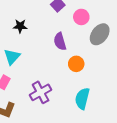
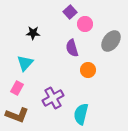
pink circle: (81, 17) -> (85, 24), moved
cyan semicircle: (82, 99) -> (81, 114), moved

